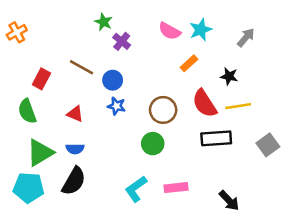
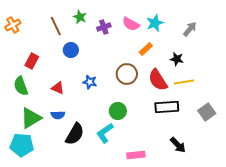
purple cross: (122, 41) -> (104, 27), moved, turned 32
brown line: (82, 67) -> (56, 26), moved, turned 36
blue circle: (113, 80) -> (71, 50), moved
brown circle: (163, 110) -> (127, 74), moved
black semicircle: (74, 181) -> (75, 134), moved
pink rectangle: (176, 188) -> (136, 155), moved
cyan L-shape: (136, 189) -> (105, 133), moved
black arrow: (229, 201) -> (178, 145), moved

